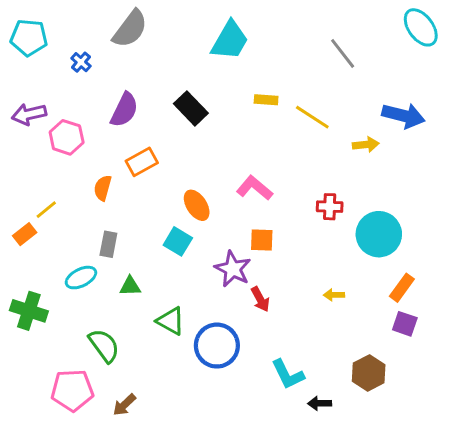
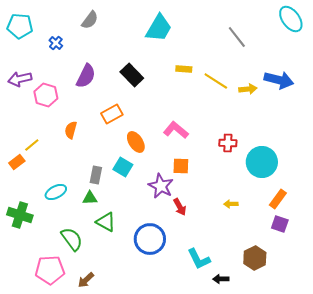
gray semicircle: (130, 29) -> (90, 20), size x0.7
yellow arrow: (366, 145) -> (248, 89), moved
orange rectangle: (142, 162) -> (112, 114), moved
gray rectangle: (108, 244) -> (96, 175), moved
green triangle: (171, 321) -> (106, 222), moved

